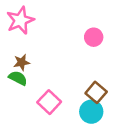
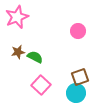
green semicircle: (18, 78) -> (35, 57), moved
brown square: (96, 92) -> (80, 77), turned 30

